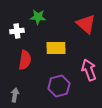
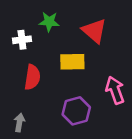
red triangle: (86, 24) -> (94, 31), moved

